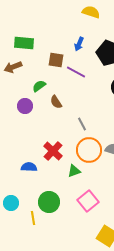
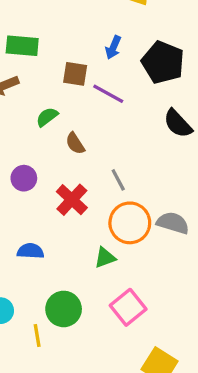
purple circle: (25, 106) -> (24, 178), moved
red cross: (53, 151) -> (72, 200), moved

